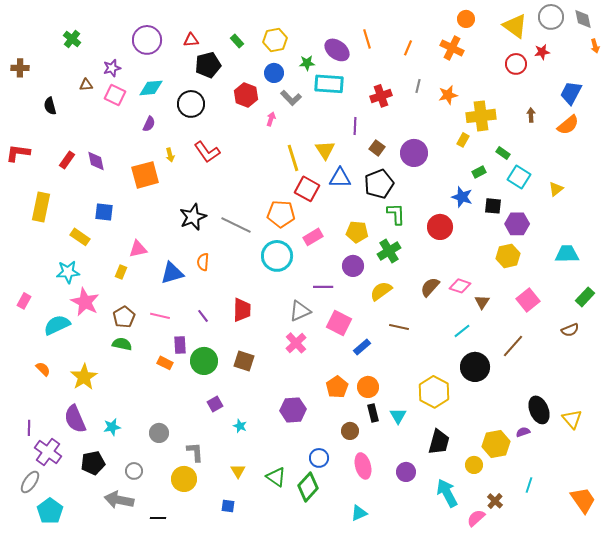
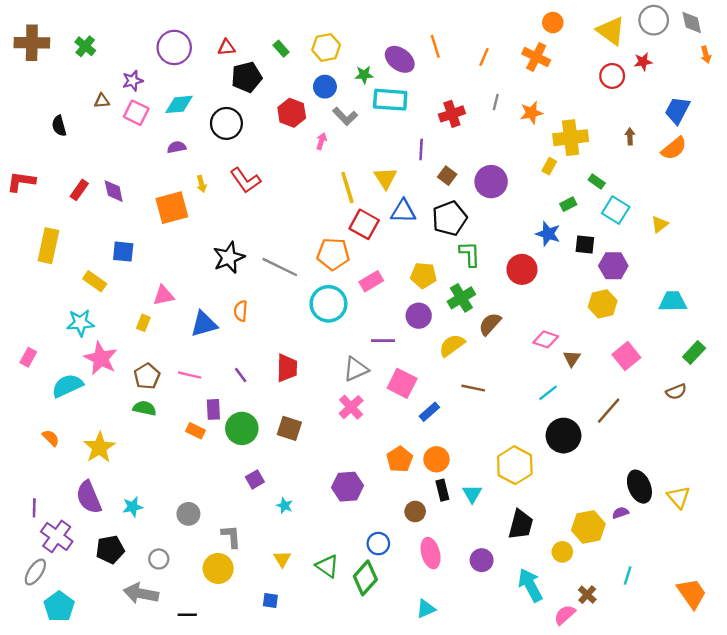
brown cross: (20, 68) -> (32, 43), moved, size x1.6
purple semicircle: (149, 124) -> (177, 147), turned -126
brown semicircle: (430, 287) -> (490, 324), moved

